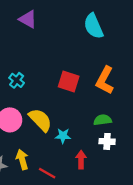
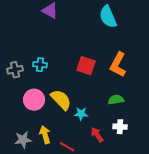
cyan cross: (17, 80) -> (40, 65), turned -32
white cross: (107, 141) -> (120, 127), moved
red arrow: (81, 160) -> (97, 135), turned -35

